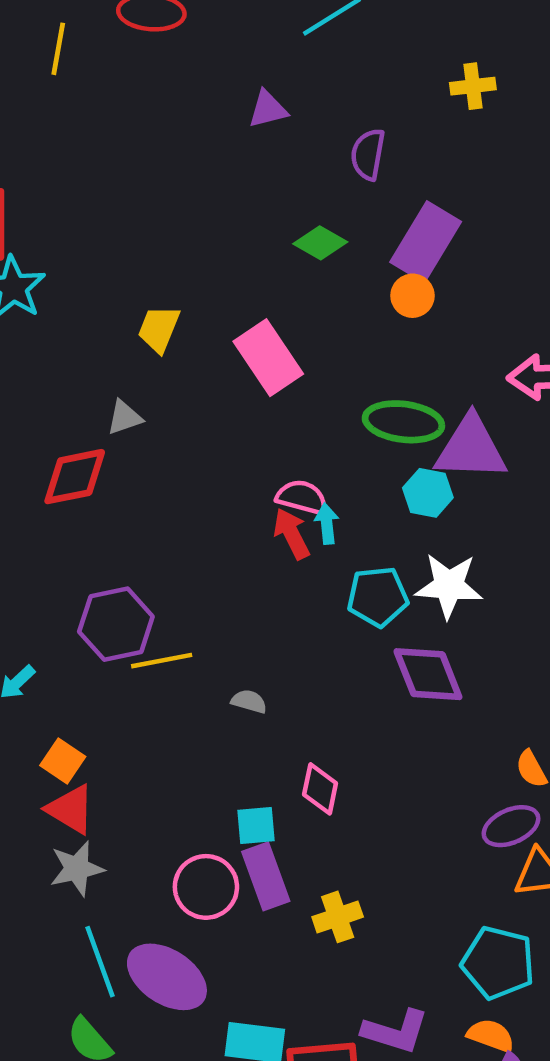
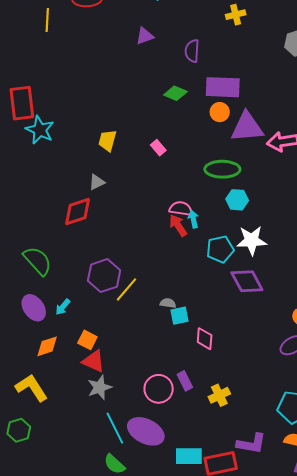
purple rectangle: (426, 242) -> (223, 87), turned 68
pink rectangle: (268, 358) -> (158, 148), size x0.5
purple triangle: (471, 448) -> (247, 127), moved
yellow line: (162, 661) -> (126, 289), turned -32
cyan square: (256, 826) -> (179, 316), moved
purple rectangle: (266, 876) -> (185, 381), size x0.7

